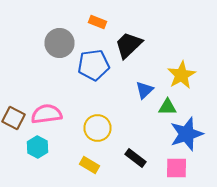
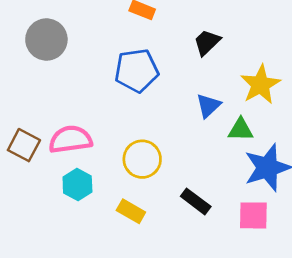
gray circle: (60, 43) -> (46, 39), moved
black trapezoid: (128, 45) -> (207, 42), moved, size x0.7
cyan hexagon: (38, 147) -> (77, 184), moved

